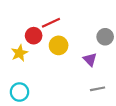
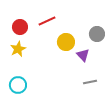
red circle: (34, 36) -> (20, 27), moved
yellow circle: (59, 45) -> (66, 42), moved

